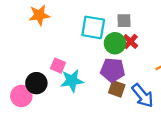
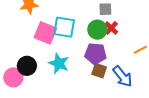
cyan square: (93, 27) -> (64, 27), moved
pink square: (58, 66) -> (45, 33), moved, size x1.6
cyan star: (72, 81) -> (59, 63), turned 30

